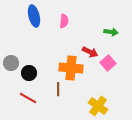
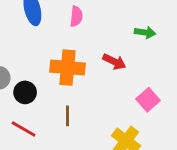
pink square: (108, 63) -> (148, 100), moved
orange cross: (71, 68) -> (67, 68), moved

